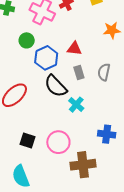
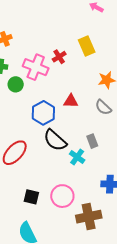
green circle: (27, 40) -> (16, 84), moved
gray semicircle: (104, 72) -> (103, 107), moved, turned -54
gray rectangle: (79, 73) -> (92, 141), moved

